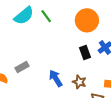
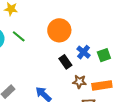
brown star: (79, 82) -> (79, 82), moved

